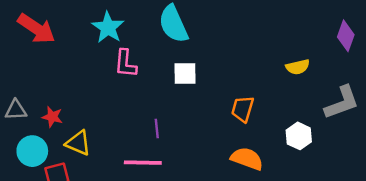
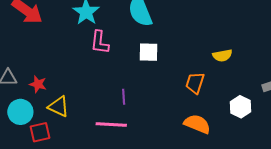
yellow semicircle: (298, 67) -> (222, 55), moved

